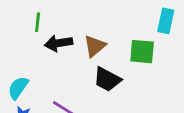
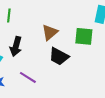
black arrow: (59, 43) -> (16, 46), moved, turned -66

